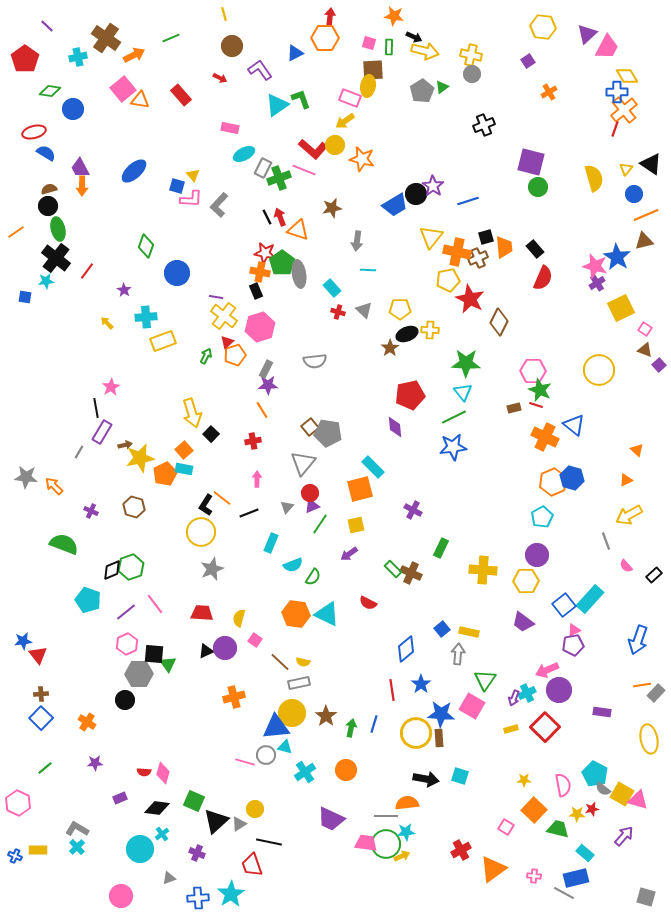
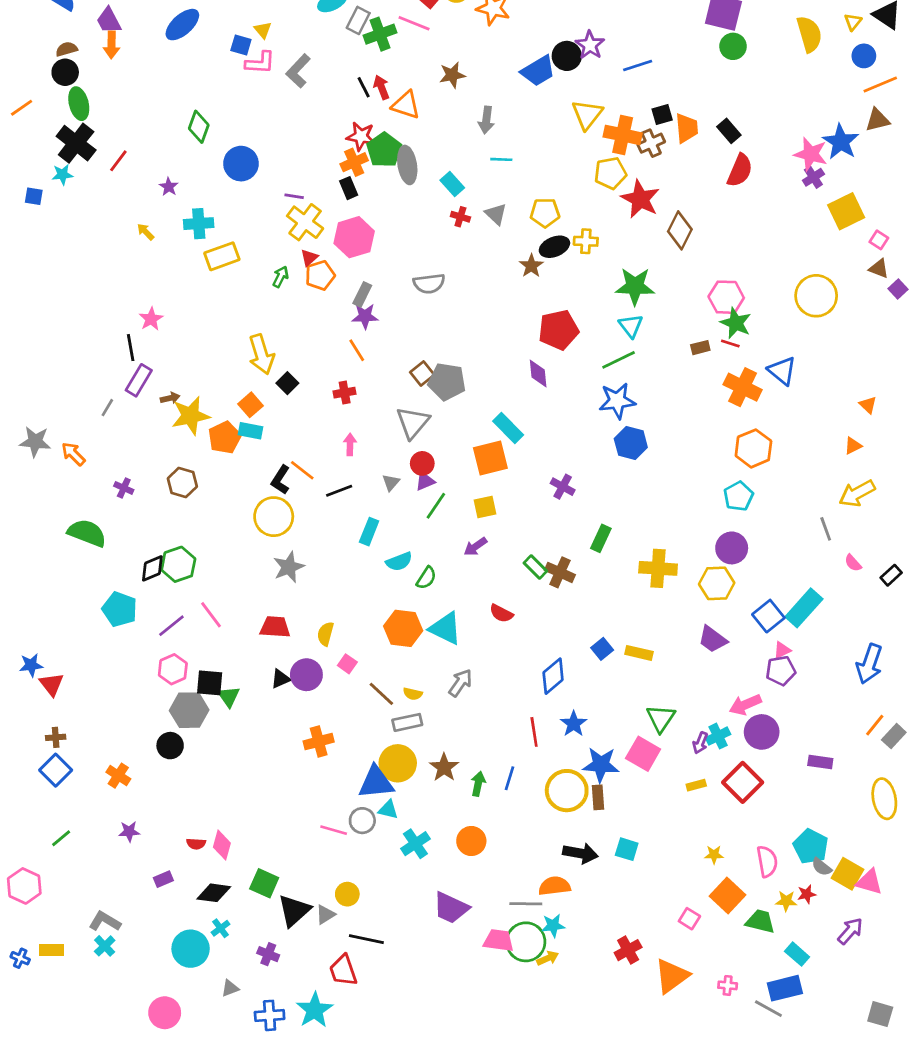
orange cross: (260, 272) -> (354, 162), turned -36
blue hexagon: (572, 478) -> (631, 443), moved
gray arrow: (458, 654) -> (460, 683), moved, turned 30
orange line: (642, 685) -> (875, 725), turned -42

